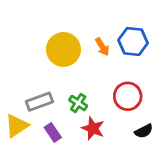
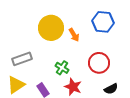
orange arrow: (102, 47) -> (74, 35), moved
gray rectangle: (39, 102) -> (22, 59), moved

